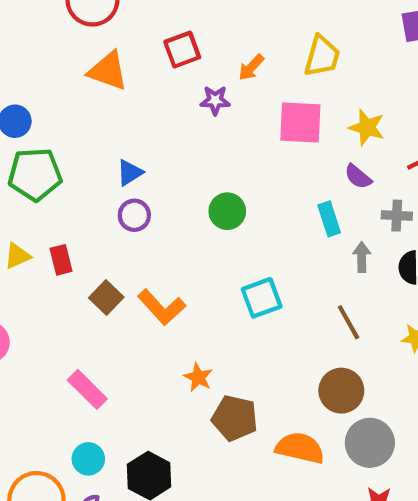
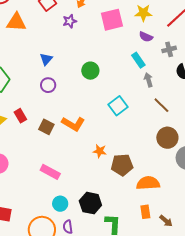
blue triangle: (130, 173) -> (46, 59), moved
gray arrow: (362, 257) -> (148, 80), moved
orange semicircle: (300, 448) -> (148, 183), moved

